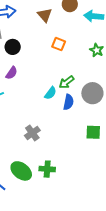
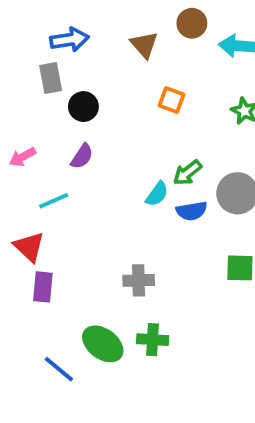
blue semicircle: (68, 102) -> (192, 211), turned 70
gray cross: (32, 133) -> (139, 280), moved, turned 35

